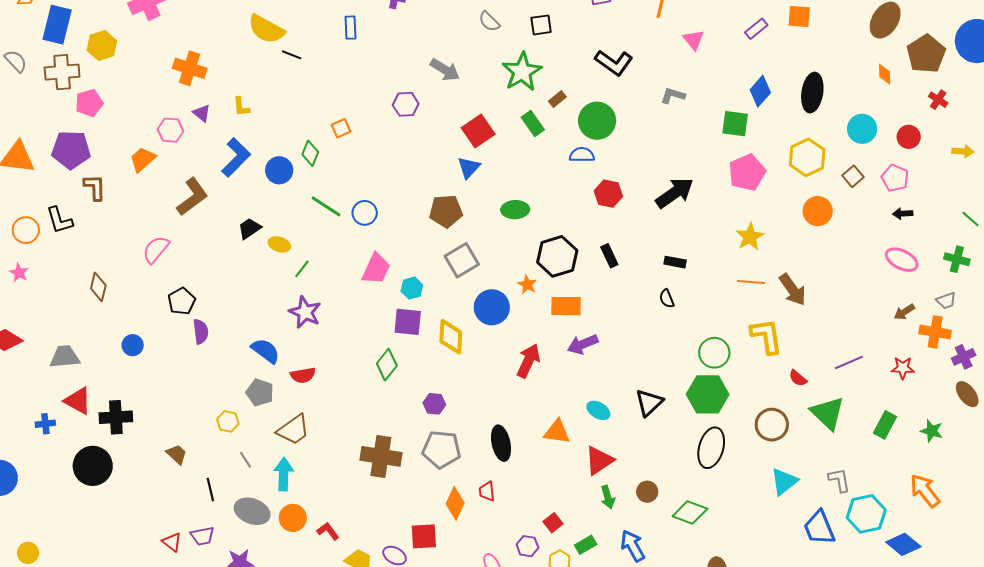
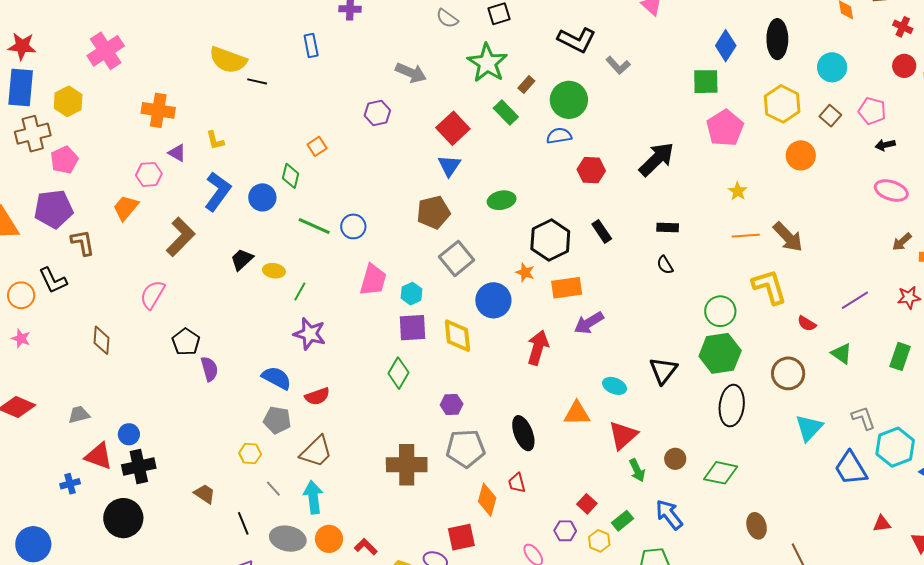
gray L-shape: (673, 96) -> (618, 65), moved, turned -140
red circle: (909, 137) -> (904, 66), moved
yellow star: (750, 237) -> (738, 191), size x0.7
blue circle: (133, 345) -> (129, 434), moved
gray trapezoid: (65, 357) -> (79, 415), size x0.7
green triangle: (828, 413) -> (842, 354), size x0.6

